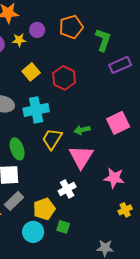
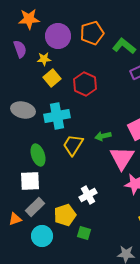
purple circle: (37, 30) -> (58, 36), size x1.6
yellow star: (19, 40) -> (44, 59), moved
green L-shape: (103, 40) -> (124, 46), turned -70
pink triangle: (81, 157) -> (122, 158), moved
cyan circle: (33, 232) -> (42, 236), moved

